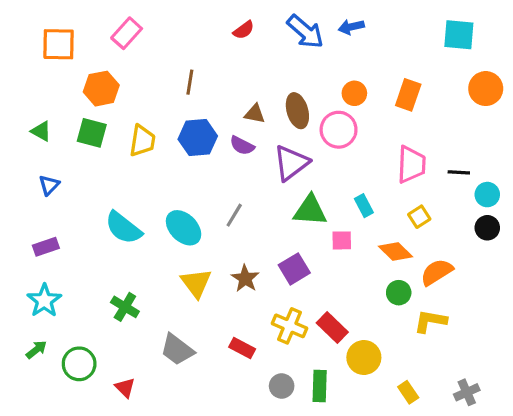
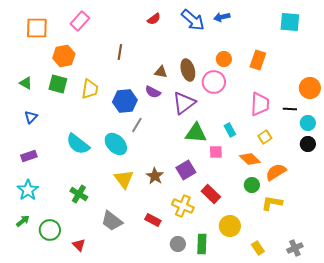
orange circle: (486, 89) -> (310, 88), moved
blue hexagon: (198, 138) -> (125, 101), moved
gray line: (234, 215) -> (137, 125), moved
red rectangle: (332, 327) -> (211, 194), moved

